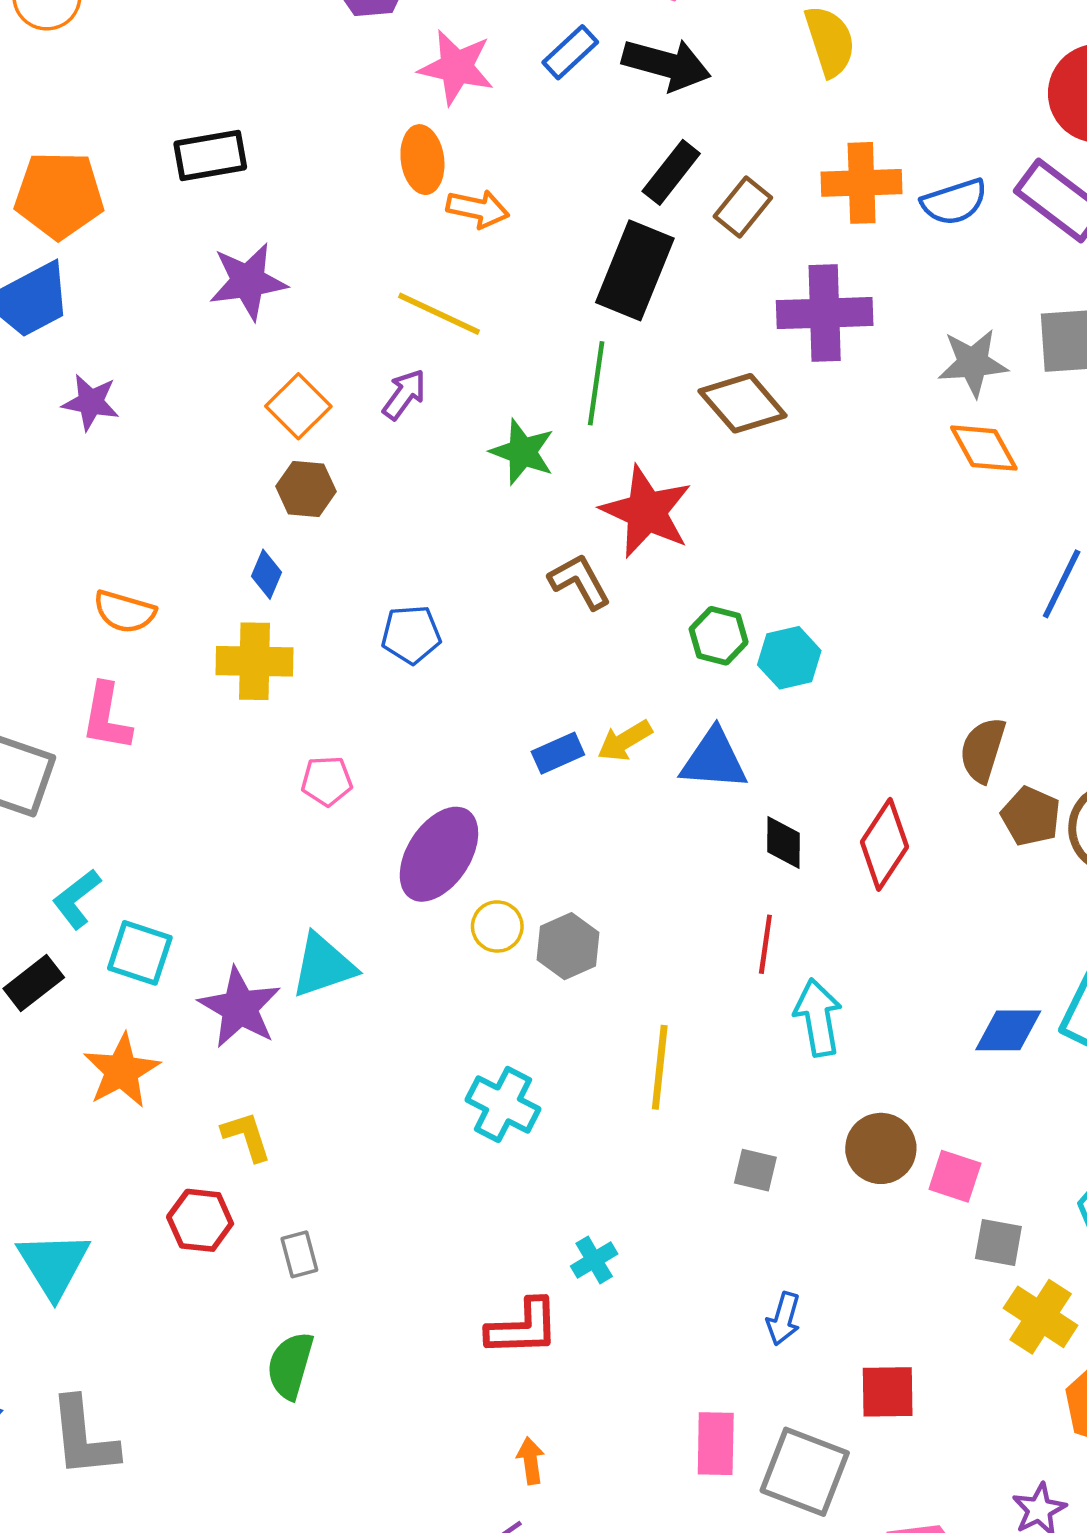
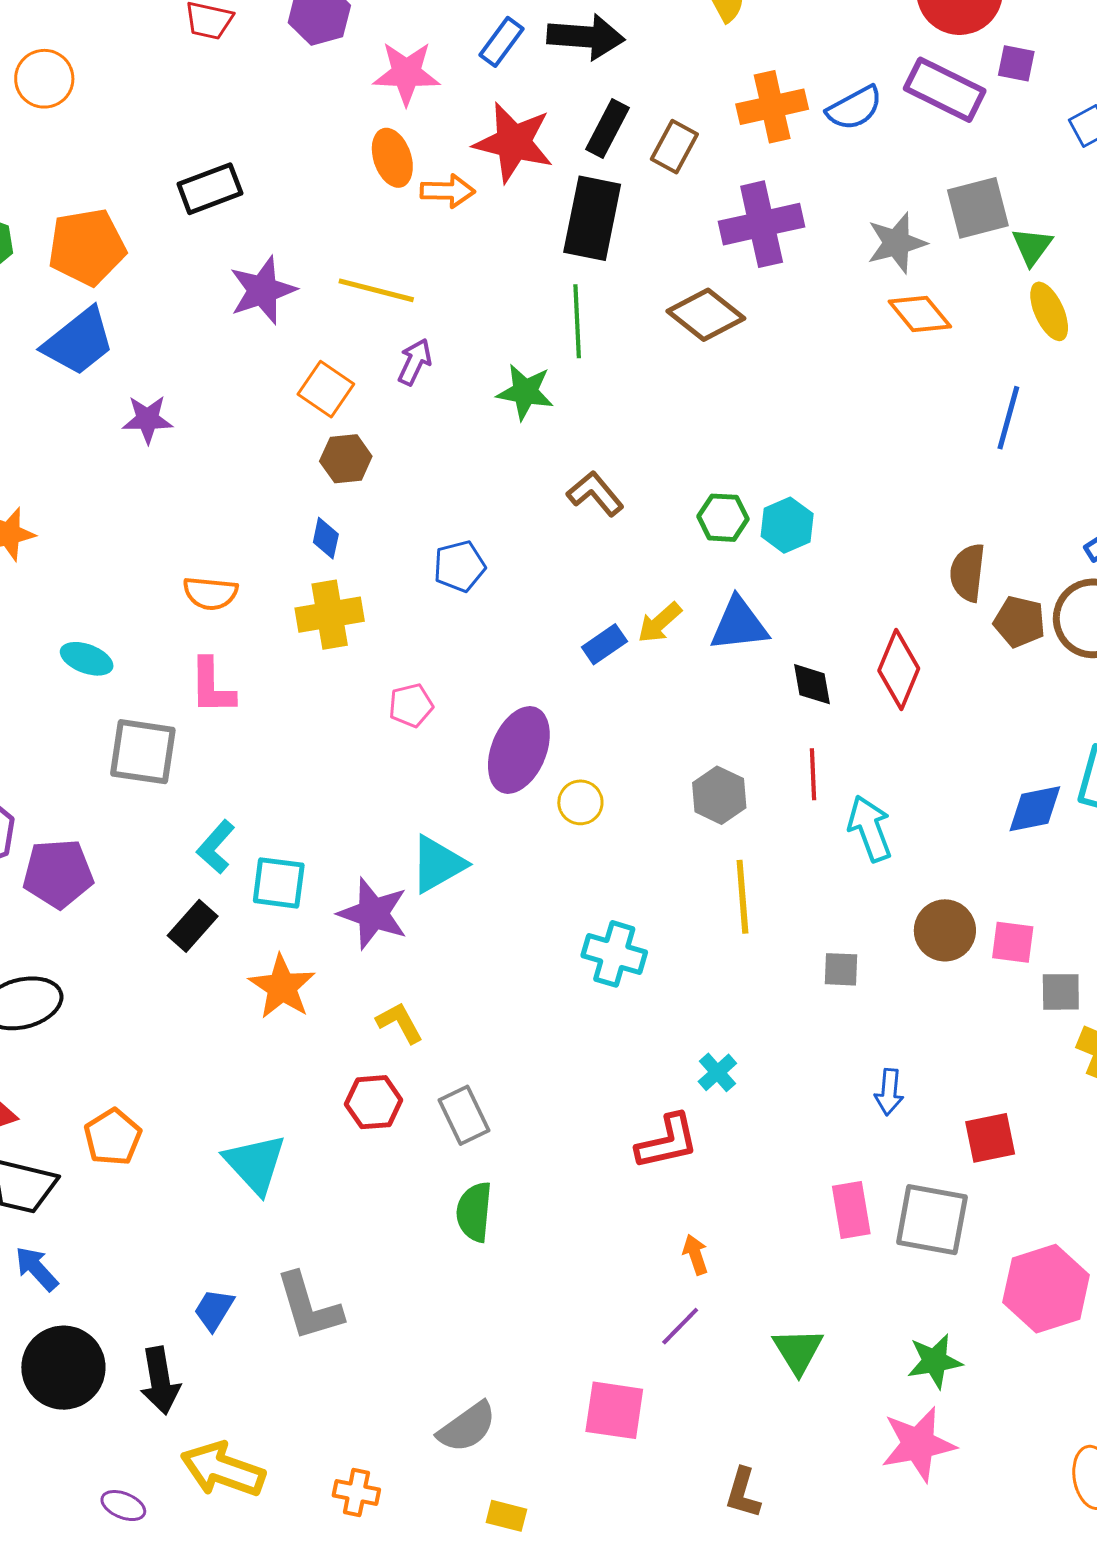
yellow line: (439, 314) -> (376, 290), moved
red star: (646, 512) -> (513, 142), moved
gray hexagon: (568, 946) -> (719, 795), moved
gray rectangle: (299, 1254) -> (464, 1115), size x1.4

